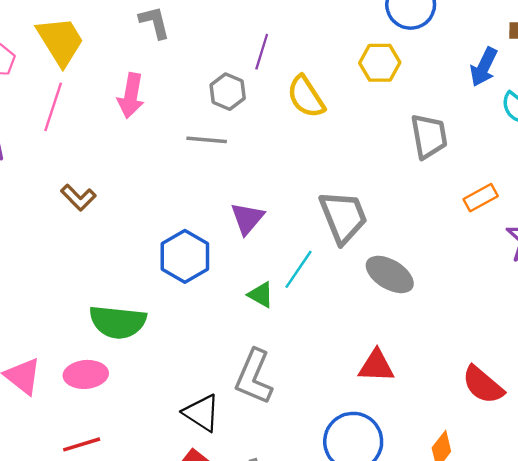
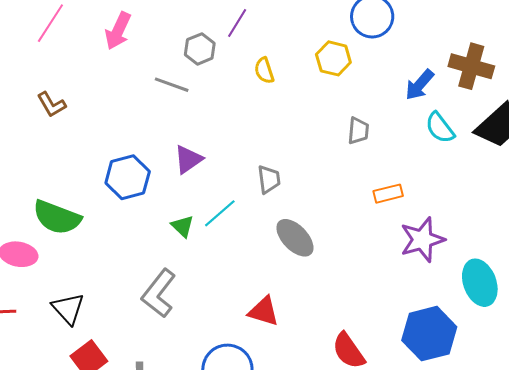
yellow semicircle: (306, 97) -> (264, 71), size x0.7
gray trapezoid: (429, 136) -> (358, 131), size x0.7
gray trapezoid: (343, 217) -> (269, 179), size x0.6
black triangle: (202, 413) -> (68, 309), moved

